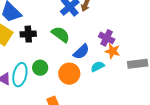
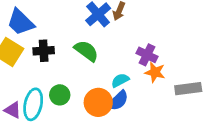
blue semicircle: (81, 52) -> (118, 101), moved
cyan semicircle: (98, 66) -> (120, 80), moved

